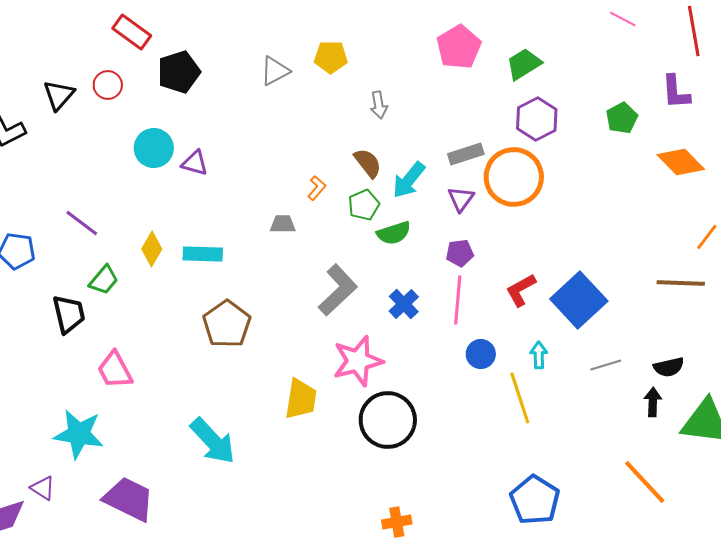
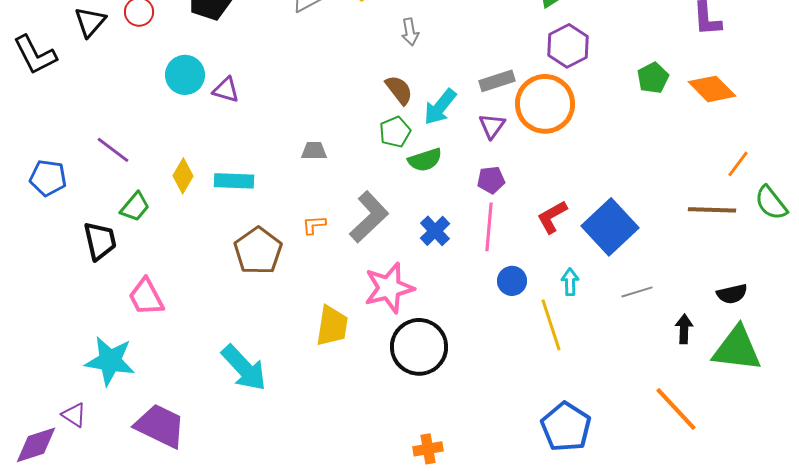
green pentagon: (622, 118) -> (653, 78), moved
orange L-shape: (317, 188) -> (314, 225), moved, turned -135
black semicircle: (669, 367) -> (732, 294), moved

